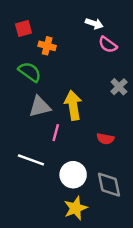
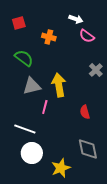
orange cross: (47, 46) -> (49, 37), moved
red semicircle: (105, 139) -> (85, 112), turned 64
white circle: (73, 175) -> (32, 153), moved

